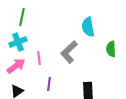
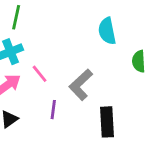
gray L-shape: (69, 52) -> (81, 85), moved
pink line: (39, 58) -> (40, 74), turned -32

